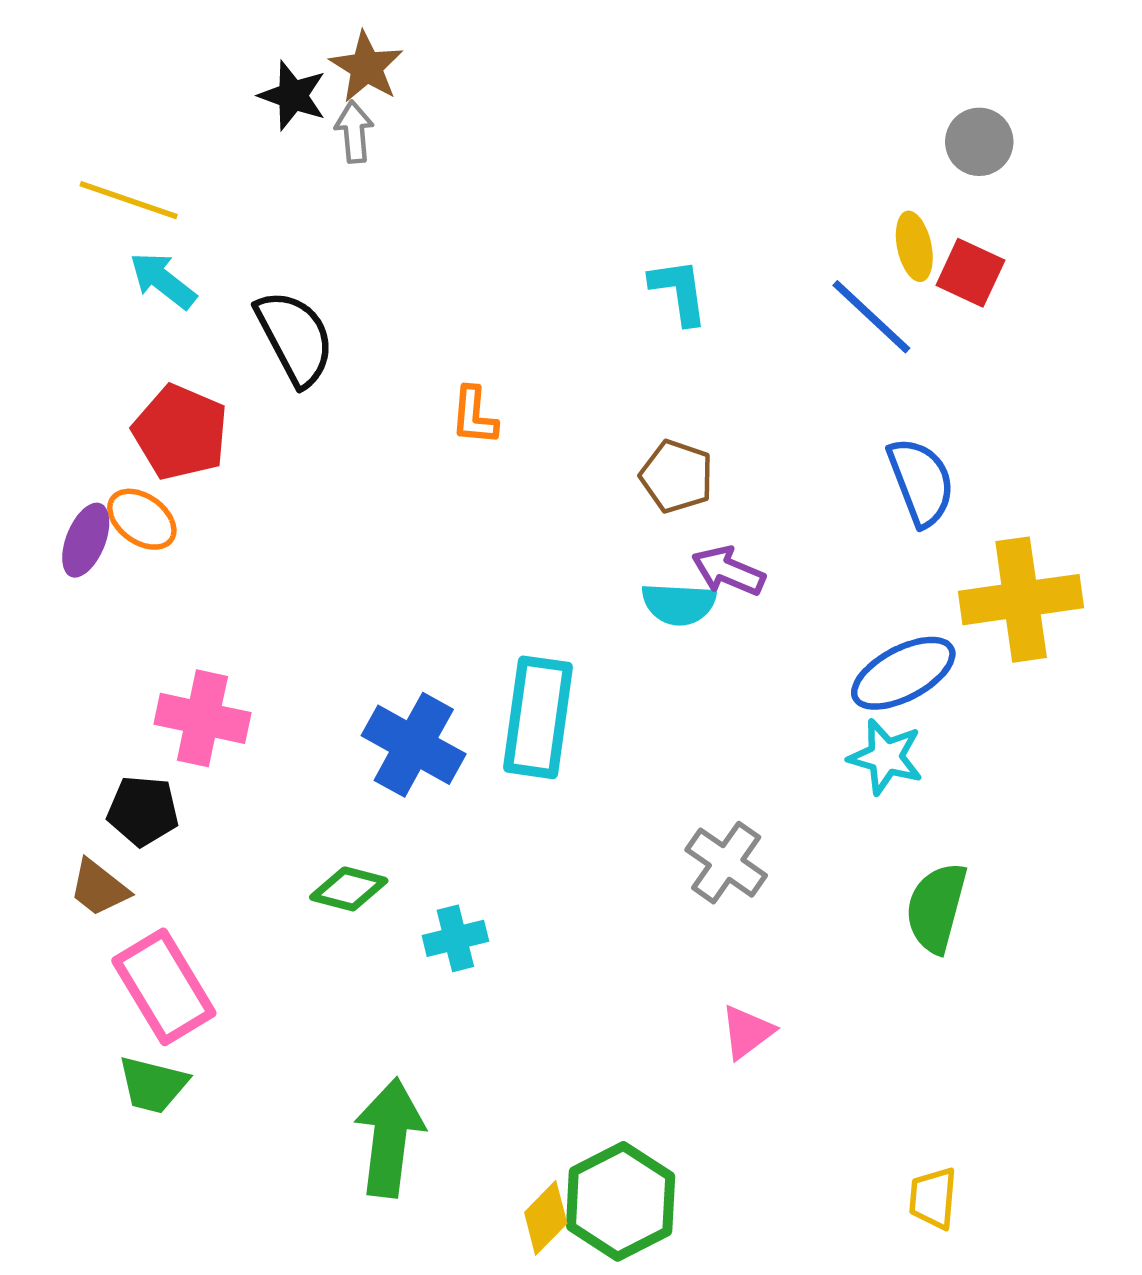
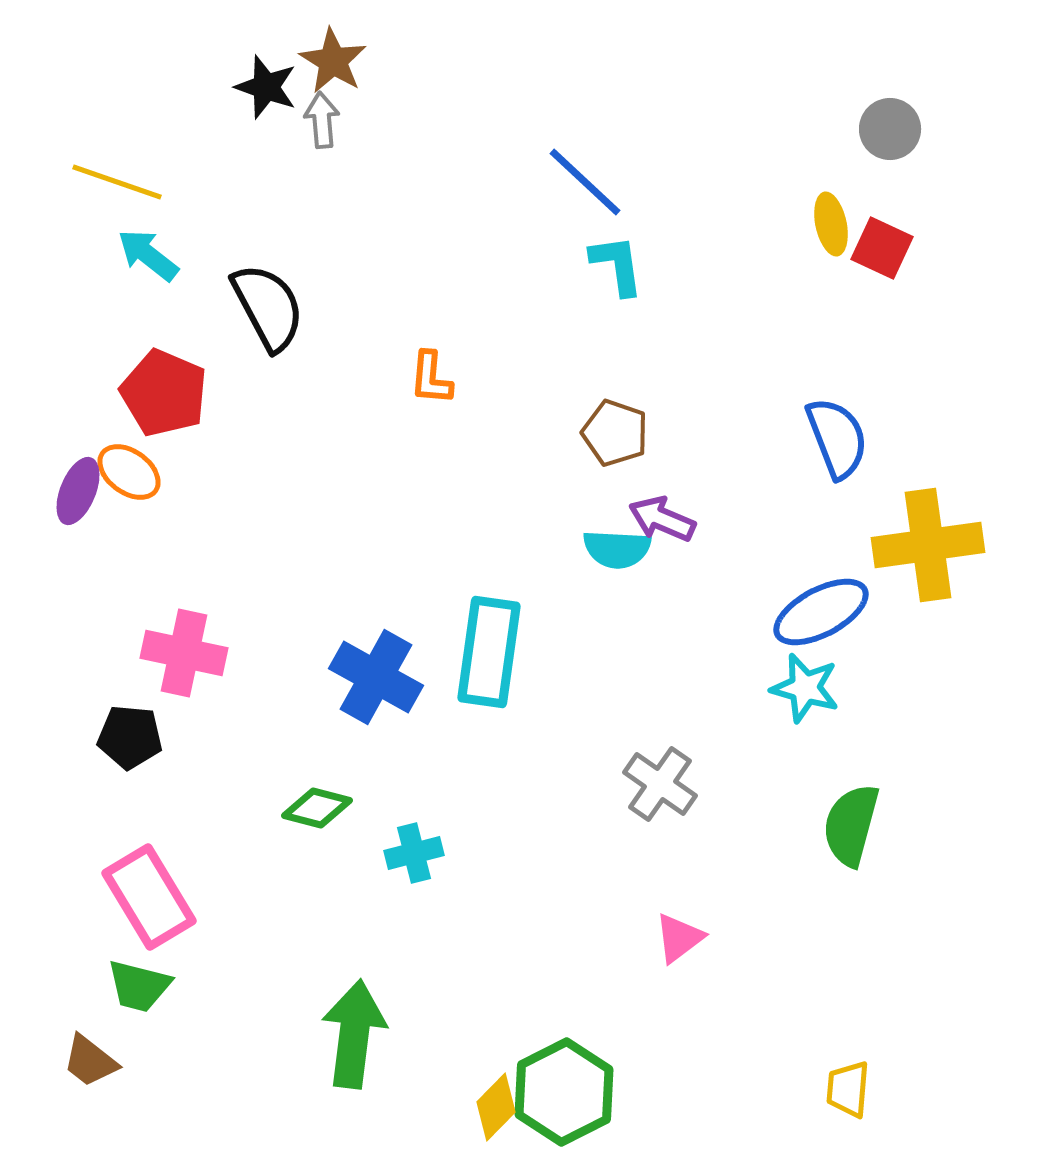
blue line: (871, 317) -> (585, 182), moved
brown trapezoid: (99, 888) -> (90, 1061), moved

